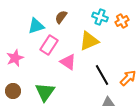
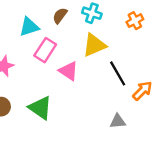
cyan cross: (100, 17) -> (92, 13), moved
black line: (102, 75) -> (118, 73), moved
green triangle: (45, 92) -> (40, 108), turned -30

